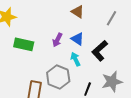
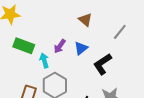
blue triangle: (77, 39) -> (81, 48), turned 40
cyan arrow: (75, 59) -> (44, 60), moved

